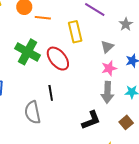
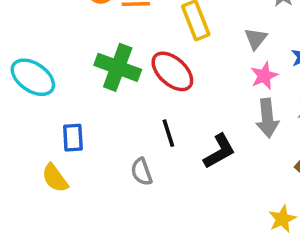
gray semicircle: (33, 112) -> (142, 172), size x0.7
black L-shape: (91, 120) -> (219, 151), moved

